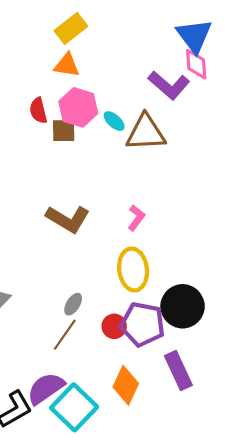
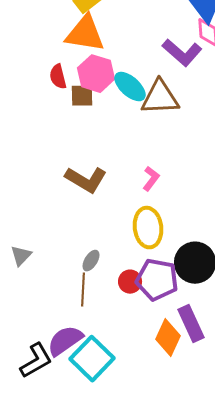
orange triangle: (67, 65) -> (85, 34), size x1.6
cyan ellipse: (114, 121) -> (130, 87), size x1.6
brown line: (65, 335) -> (83, 290), turned -32
orange diamond: (126, 385) -> (168, 338), moved

